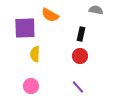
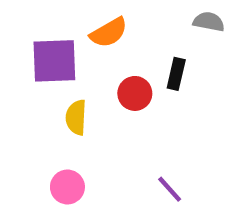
orange semicircle: (50, 15) -> (109, 33), turned -60
red circle: (80, 56) -> (135, 93), moved

